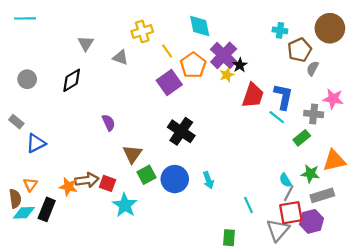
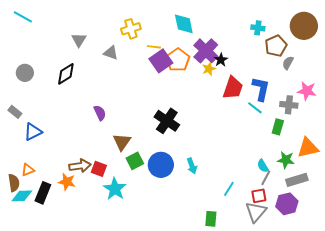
cyan line: (25, 18) -> (23, 17), turned 30
yellow line: (167, 51) -> (154, 47), turned -48
purple square: (169, 82) -> (161, 61), moved
green rectangle: (302, 138) -> (278, 127), turned -35
orange triangle: (30, 184) -> (28, 170), turned 32
orange star: (68, 187) -> (67, 182), moved
cyan line: (249, 205) -> (229, 189), turned 56
red square: (291, 213) -> (259, 196), moved, size x0.7

